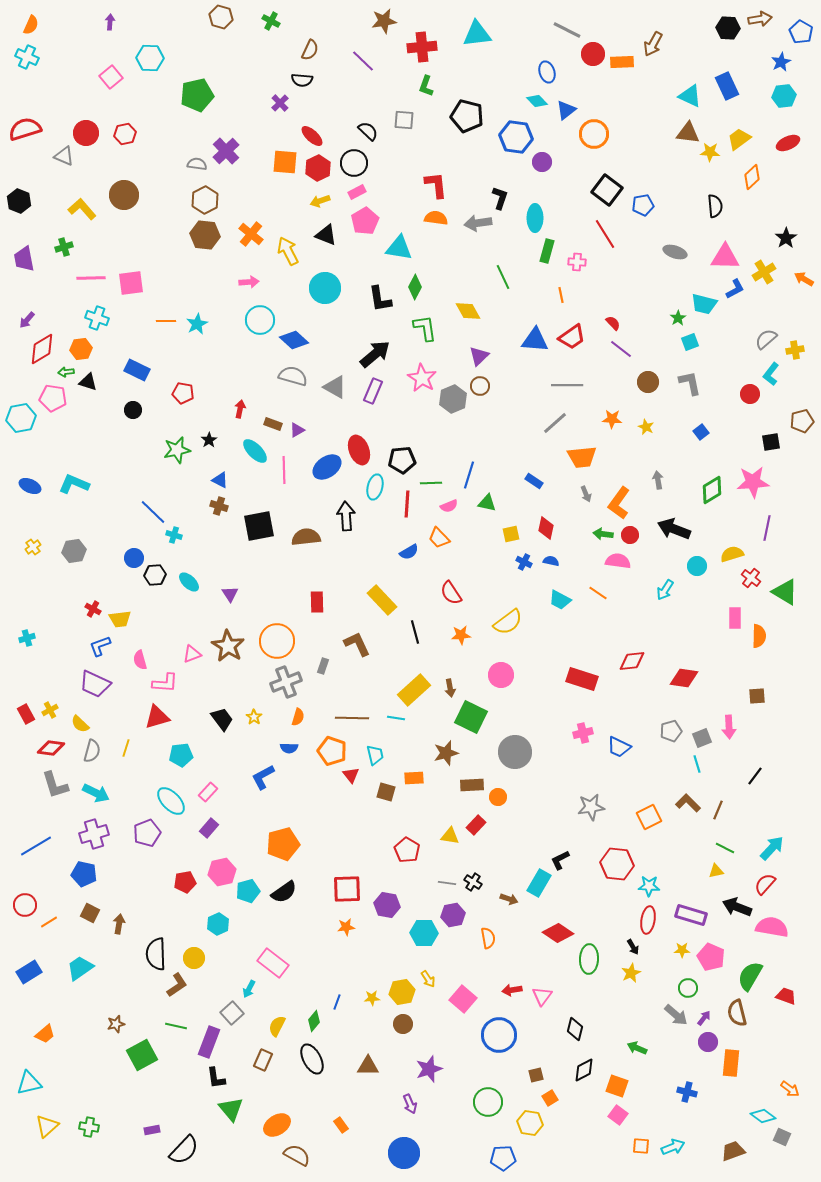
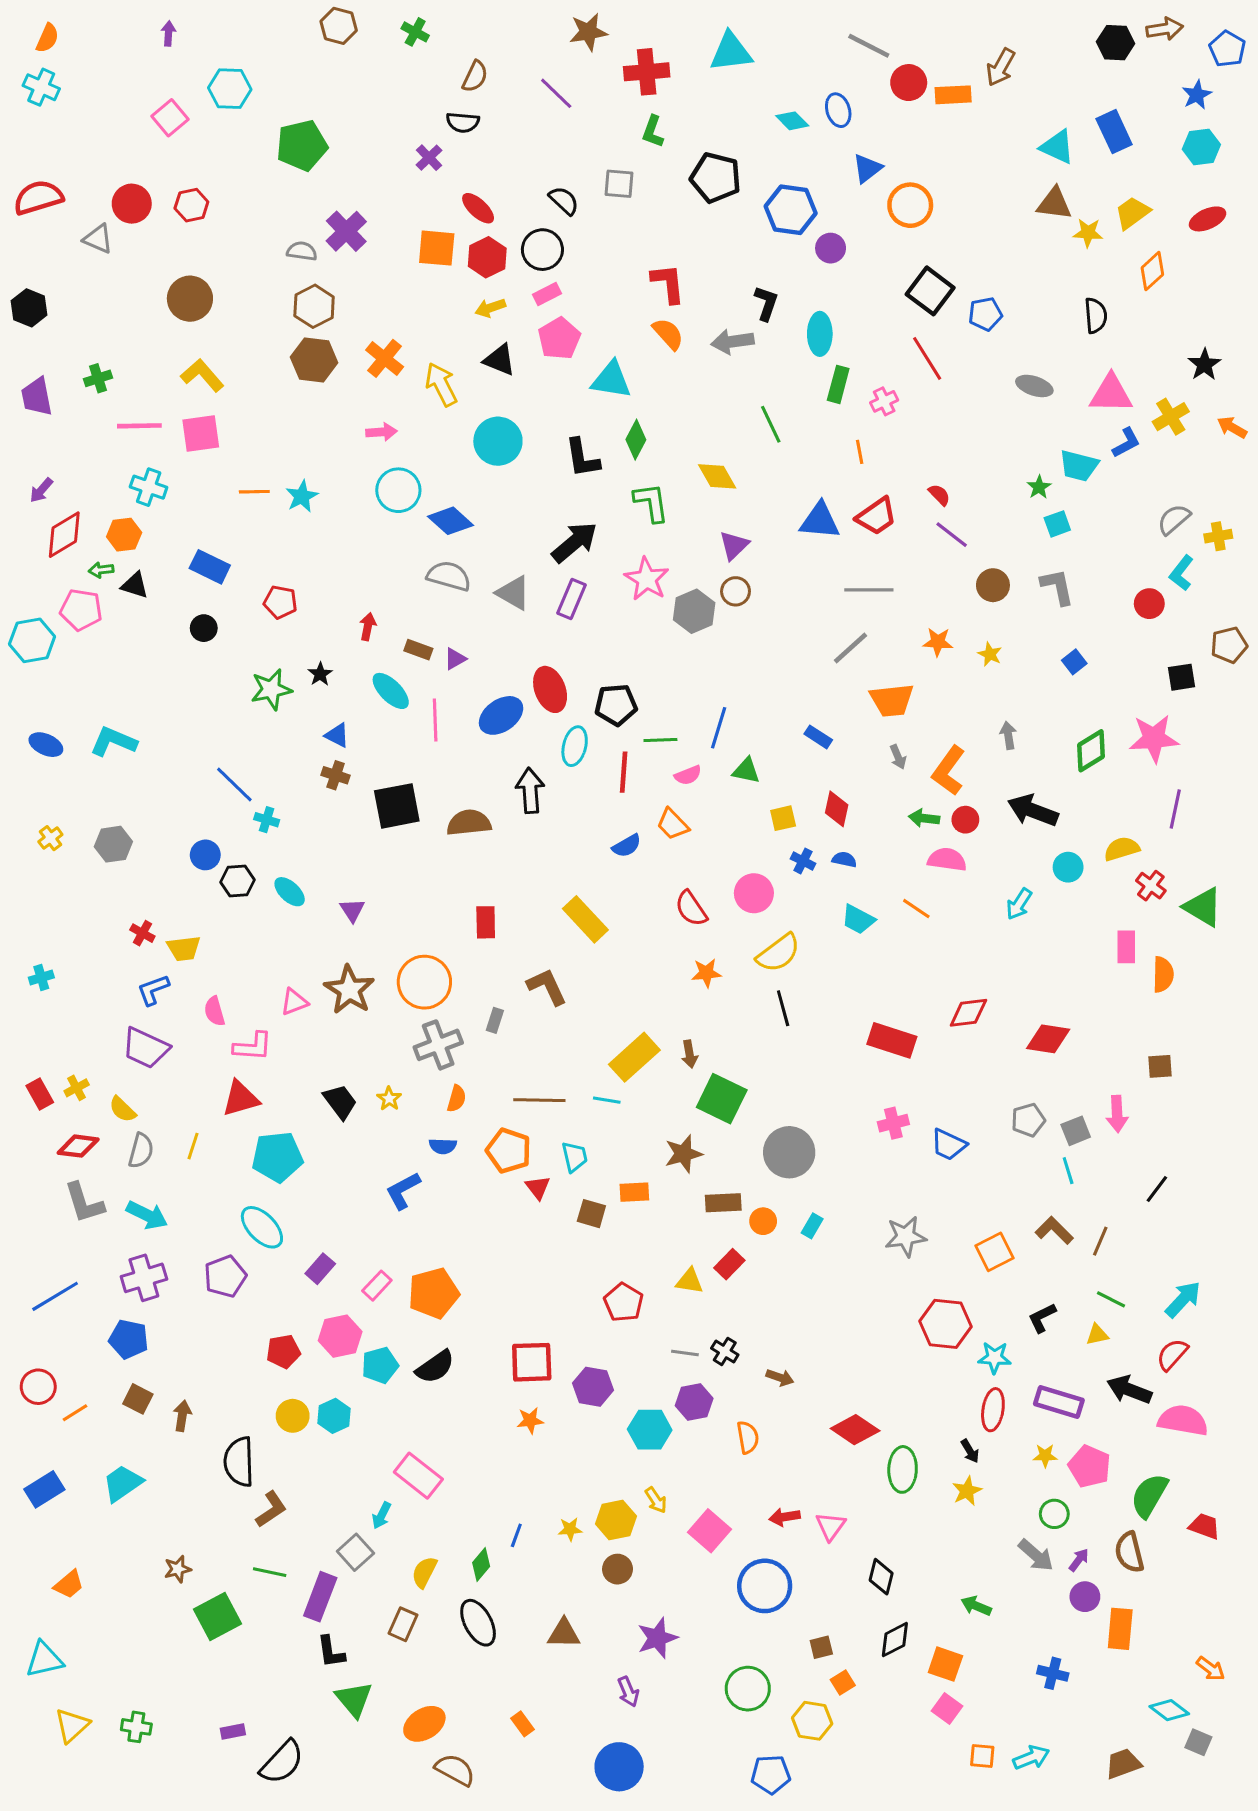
cyan diamond: (537, 101) -> (792, 121), moved
yellow L-shape: (82, 209) -> (202, 375), moved
orange semicircle: (436, 218) -> (668, 334), turned 40
pink cross: (577, 262) -> (884, 401), turned -30
black line: (415, 632) -> (783, 1008), moved
pink circle: (501, 675) -> (754, 893), moved
cyan pentagon: (181, 755) -> (277, 1157), size x1.4
pink rectangle: (208, 792) -> (377, 1286), moved
black L-shape: (560, 860) -> (1042, 1318), moved
cyan rectangle: (539, 883) -> (812, 1226), moved, size x0.6
yellow circle: (194, 958) -> (293, 1416), moved

